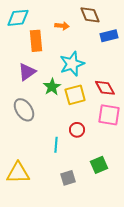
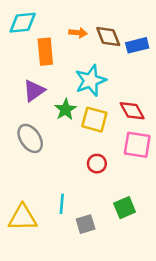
brown diamond: (90, 15) -> (108, 37), moved
yellow square: (75, 95) -> (94, 120), turned 30
cyan line: (56, 145) -> (62, 204), moved

